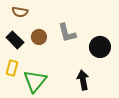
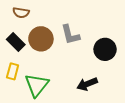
brown circle: (39, 37) -> (41, 39), size x1.5
black arrow: (83, 80) -> (87, 84), turned -102

